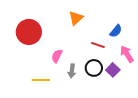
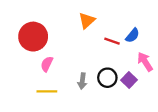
red line: (98, 45) -> (112, 41), moved
pink semicircle: (57, 56) -> (47, 64), moved

